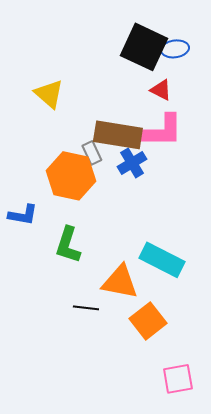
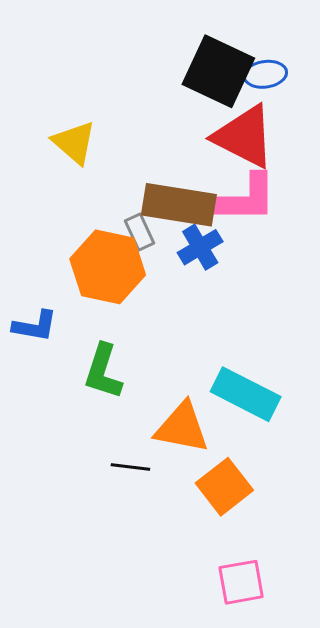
red triangle: (161, 90) -> (244, 136), size x2.0
pink square: (178, 379) -> (241, 582), moved

